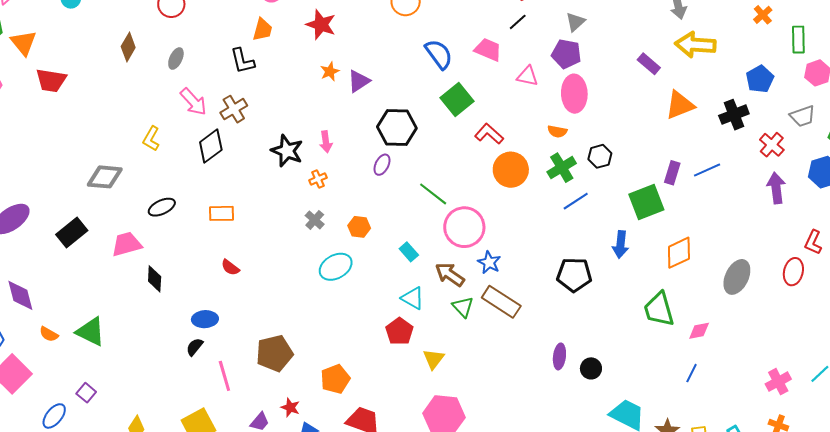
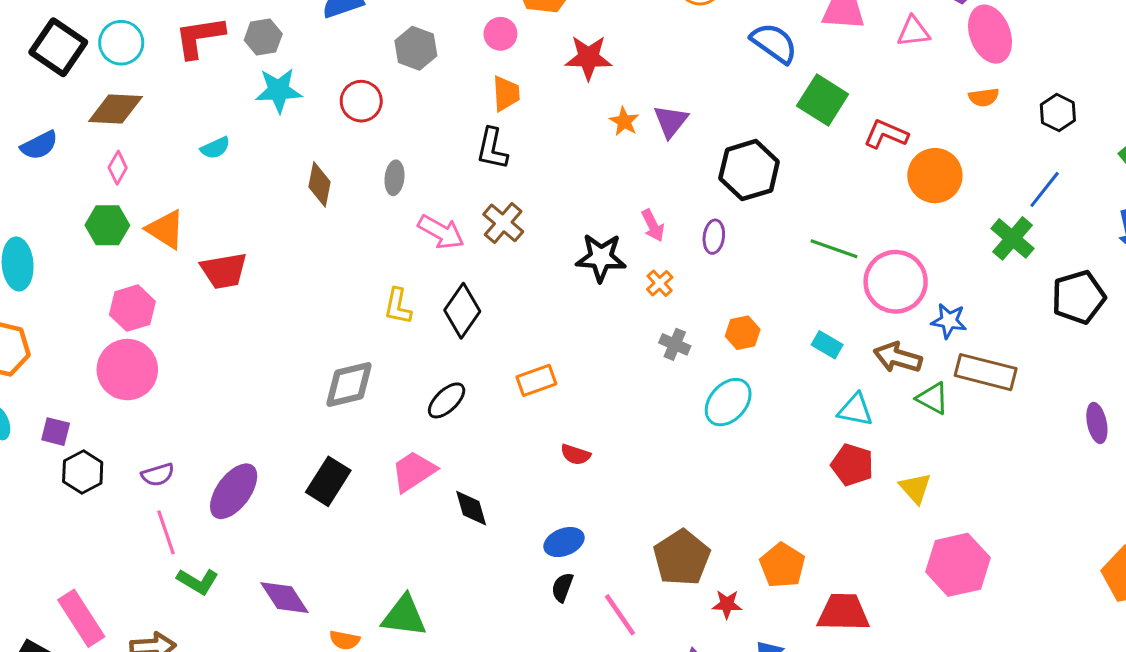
black L-shape: (242, 61) -> (492, 149), turned 44
black diamond: (211, 146) -> (462, 311), moved
purple ellipse: (382, 165) -> (714, 237), moved
green cross: (562, 168) -> (1013, 238), moved
red star: (290, 407) -> (727, 604), moved

